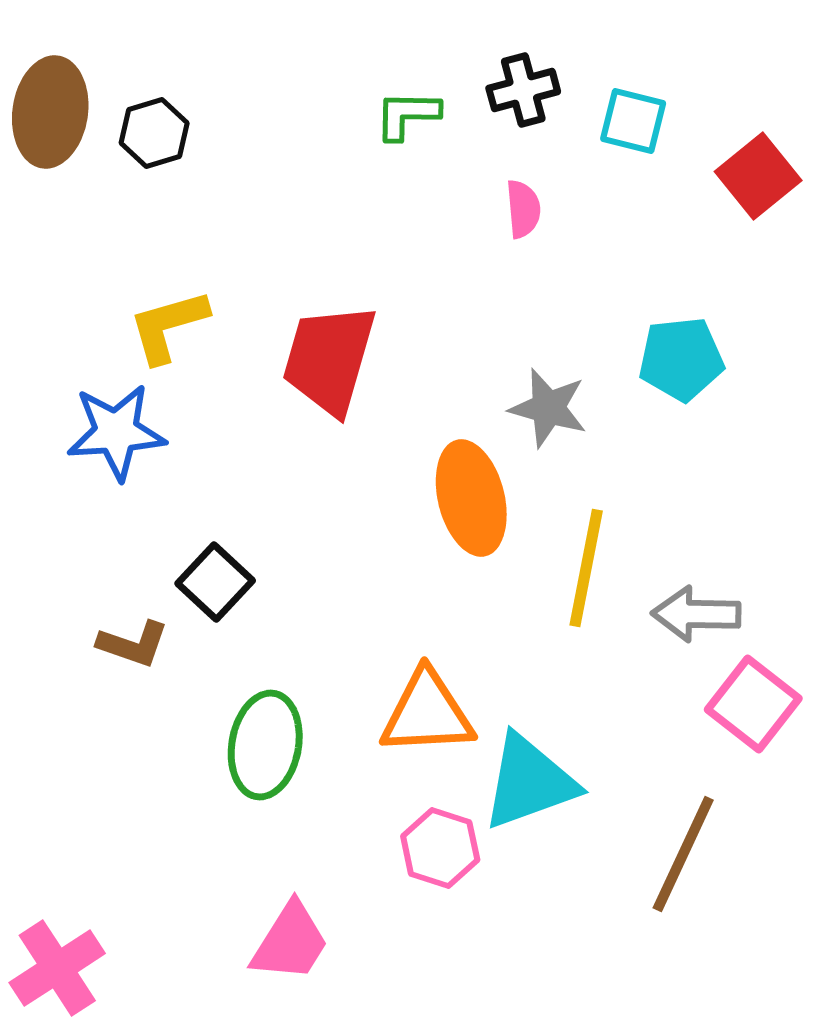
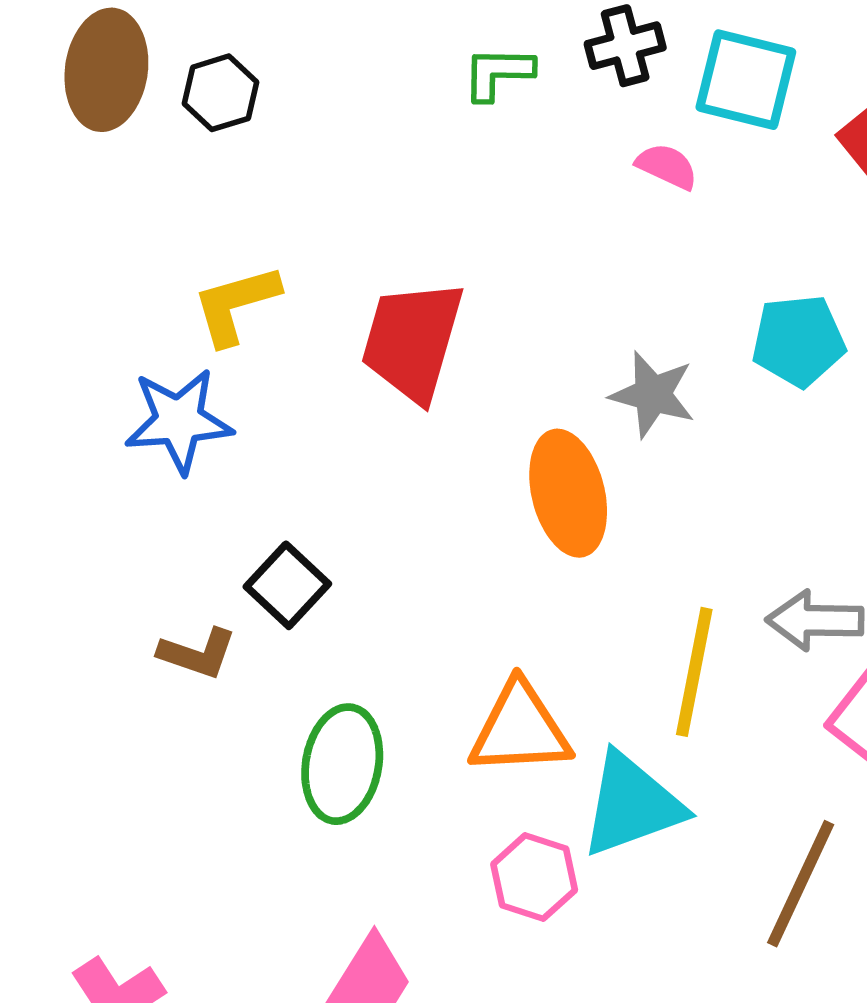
cyan square: (633, 121) -> (746, 80), size x1.4
pink semicircle: (523, 209) -> (667, 166), moved, turned -60
yellow line: (586, 568) -> (694, 672), moved

